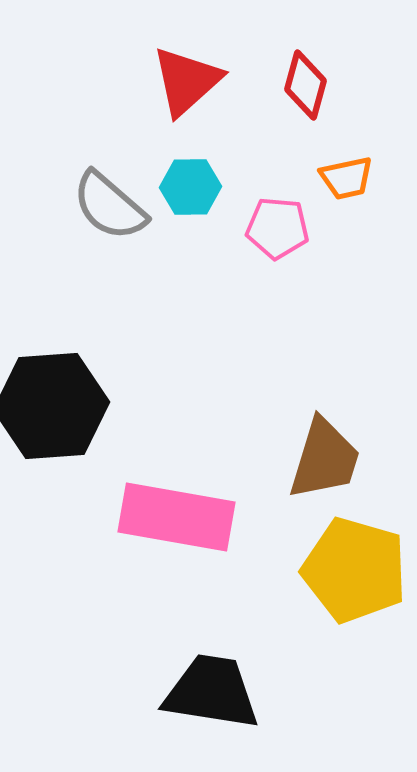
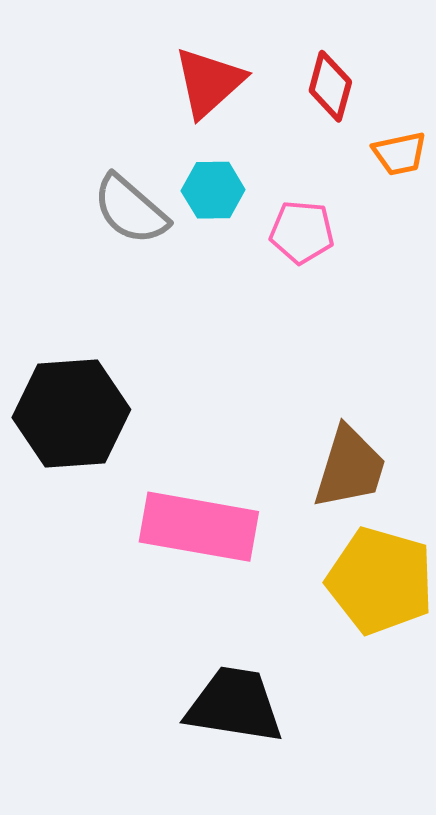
orange trapezoid: (346, 178) -> (400, 154), moved

